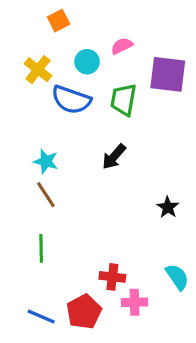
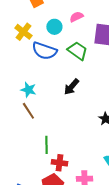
green trapezoid: (123, 100) -> (77, 51), turned 115
green line: (41, 248) -> (46, 145), moved
red cross: (112, 277) -> (59, 163), moved

